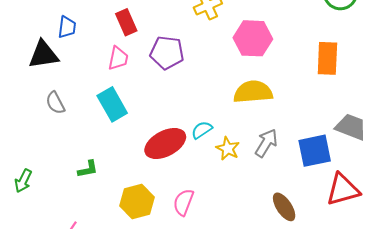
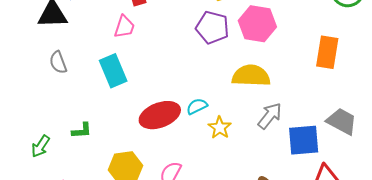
purple pentagon: (167, 53) -> (212, 27), moved
gray arrow: (266, 143) -> (270, 116), moved
green arrow: (23, 181) -> (41, 146), moved

